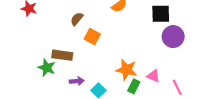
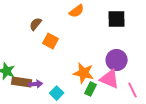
purple circle: (173, 37) -> (117, 60), moved
brown rectangle: (62, 55) -> (22, 82), moved
pink triangle: (153, 76) -> (110, 79), size x1.5

